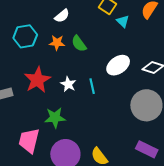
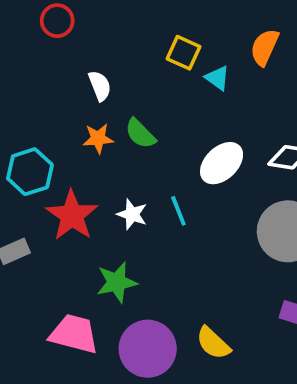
white semicircle: (62, 16) -> (100, 86), turned -63
cyan hexagon: (25, 36) -> (30, 172), moved
pink trapezoid: (29, 141) -> (74, 334), turned 100

